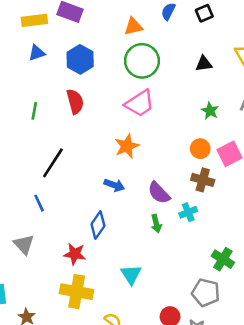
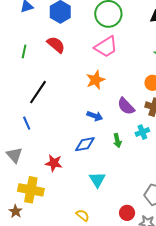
red semicircle: (75, 102) -> (56, 45), turned -36
blue arrow: (114, 185) -> (95, 116), moved
purple semicircle: (159, 193) -> (126, 106), moved
blue diamond: (98, 225) -> (85, 144), moved, turned 45
yellow cross: (77, 292) -> (31, 190), moved

